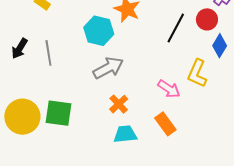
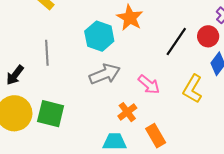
black arrow: (19, 49) -> (15, 75), moved
pink arrow: (169, 89) -> (149, 84), moved
orange cross: (119, 104) -> (127, 112), moved

